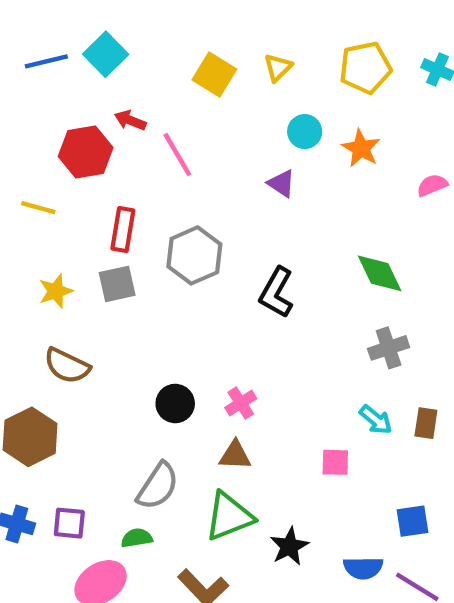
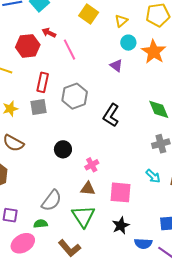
yellow triangle: (278, 67) -> (121, 21), moved
orange star: (361, 148) -> (154, 52), size x1.4
black circle: (175, 404) -> (63, 149), moved
pink square: (335, 462) -> (121, 192), moved, size x1.6
green triangle: (229, 516) -> (83, 216), turned -45
black star: (289, 546) -> (121, 226), moved

